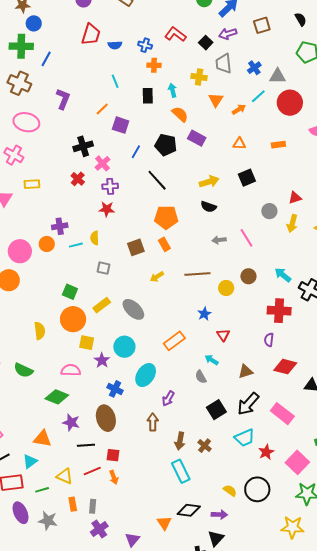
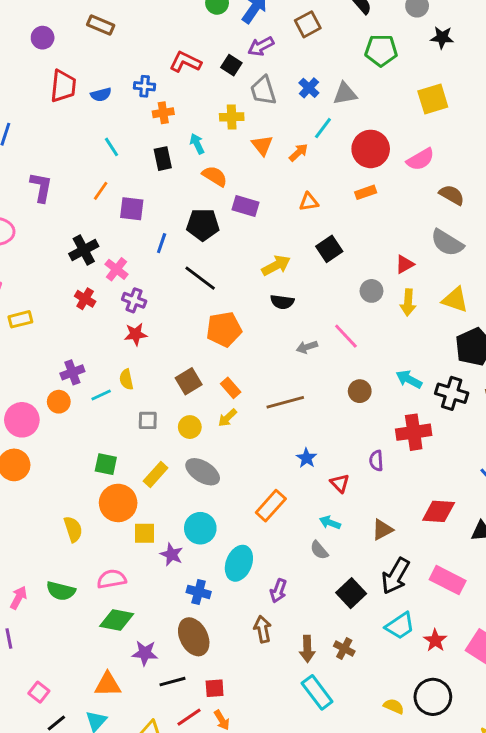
red circle: (290, 103) -> (371, 149), moved
purple cross: (110, 186) -> (134, 300), turned 35
orange rectangle: (164, 244) -> (231, 388), moved
yellow circle: (226, 288) -> (190, 427), moved
purple semicircle: (269, 340) -> (376, 461), moved
pink semicircle: (71, 370) -> (112, 579), moved

